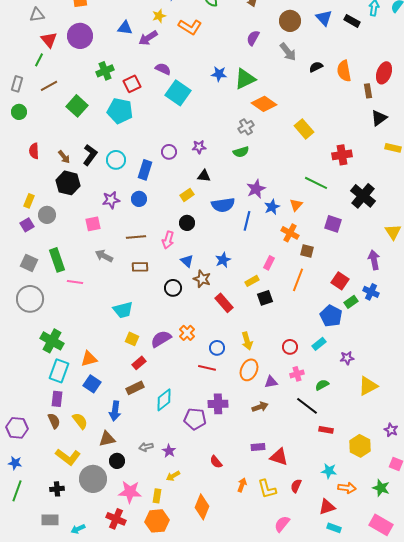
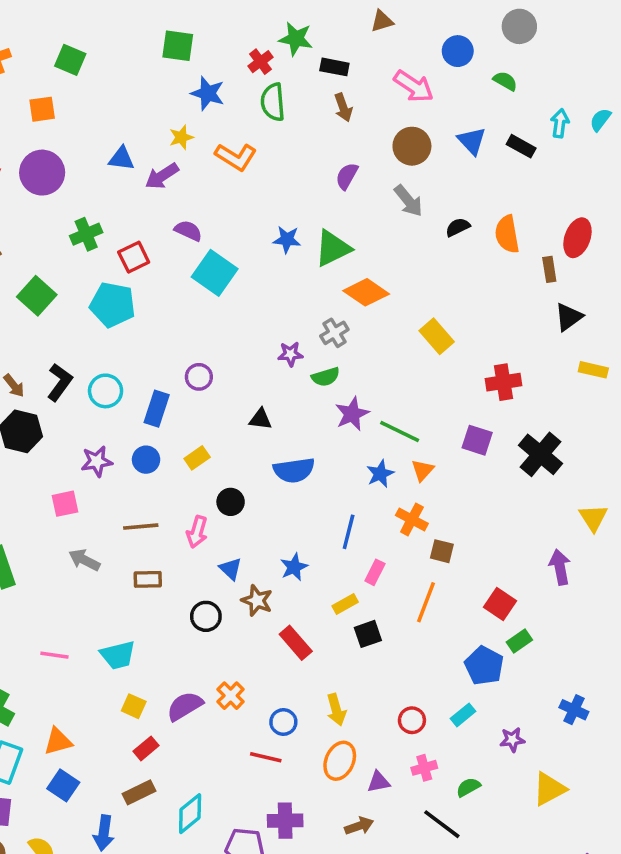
purple star: (199, 147) -> (290, 354), moved
green line: (316, 183) -> (400, 431), moved
purple star: (256, 189) -> (352, 414), moved
yellow rectangle: (187, 195) -> (197, 458), moved
blue line: (247, 221) -> (349, 532), moved
purple square: (333, 224) -> (477, 440), moved
pink line: (75, 282) -> (54, 655), moved
blue cross: (371, 292) -> (574, 710), moved

